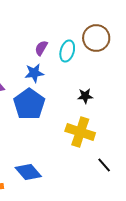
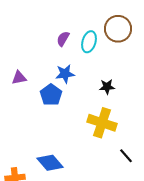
blue star: (34, 73) -> (65, 74), moved
blue pentagon: (29, 104) -> (51, 95), size x0.7

